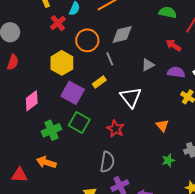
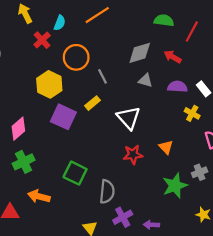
gray diamond: (122, 34) -> (140, 53), moved
gray triangle: (148, 65) -> (146, 80), turned 48
green square: (79, 123) -> (75, 173), moved
red star: (115, 129) -> (133, 155), moved, turned -30
green cross: (51, 130) -> (24, 162), moved
green star: (168, 160) -> (175, 186), size x1.6

